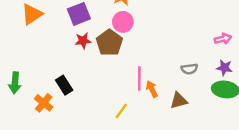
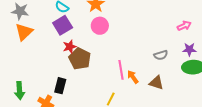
brown pentagon: (109, 43) -> (80, 59), moved
black rectangle: (64, 85) -> (60, 86), turned 56
brown triangle: (179, 101) -> (156, 83), turned 42

